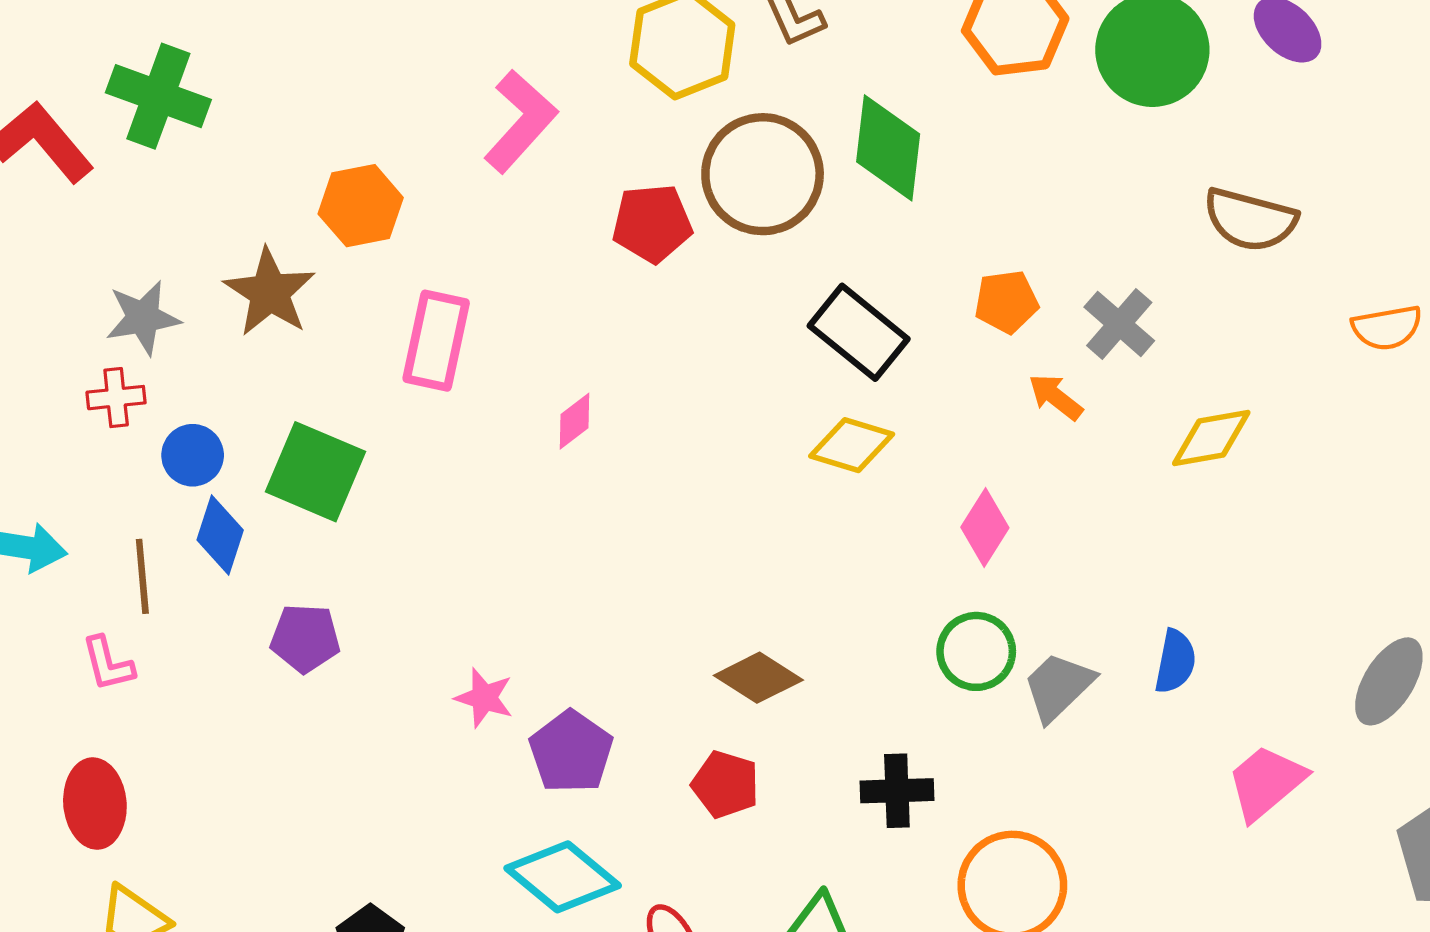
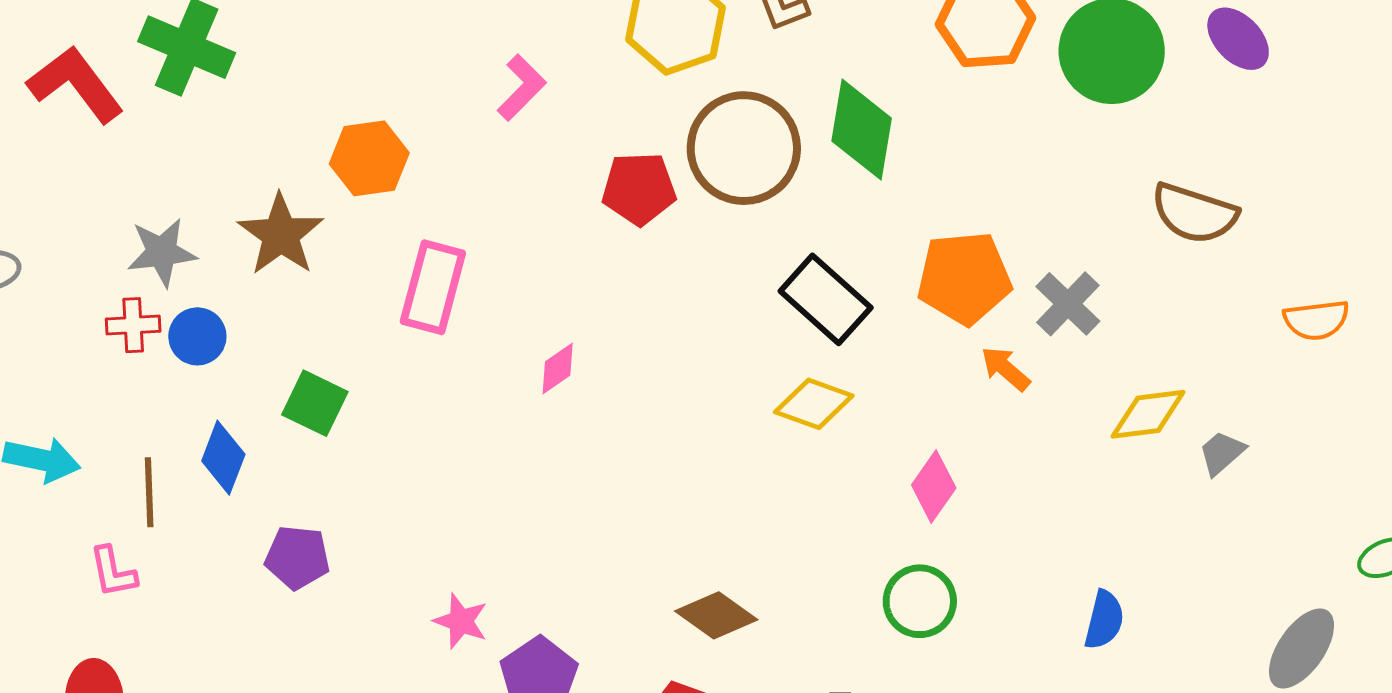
pink L-shape: (520, 121) -> (522, 88), size x0.7
orange pentagon: (1006, 302) -> (964, 278), size x1.6
blue circle: (193, 455) -> (197, 336), moved
green square: (315, 472) -> (315, 403), size x0.7
gray trapezoid: (1058, 687) -> (1222, 453), moved, size x0.7

